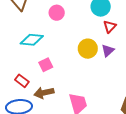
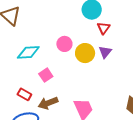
pink circle: (57, 13) -> (64, 44), moved

